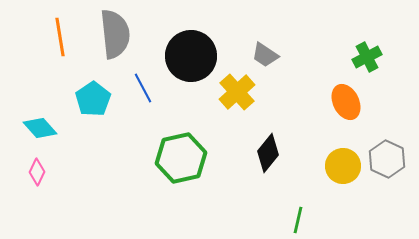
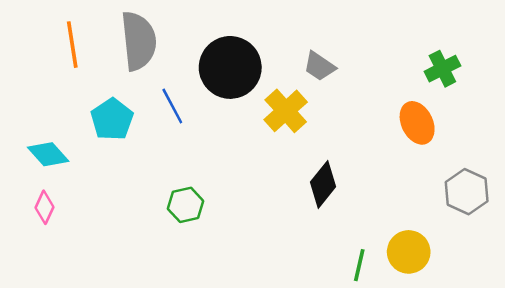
green hexagon: (181, 158) -> (186, 205), moved, size x0.6
yellow circle: (343, 166) -> (409, 252), moved

